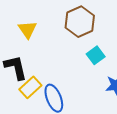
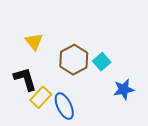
brown hexagon: (80, 22) -> (74, 60), moved

